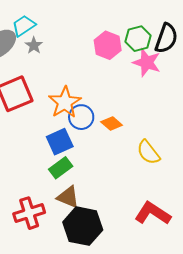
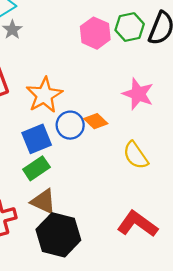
pink star: (147, 63) -> (138, 94), moved
blue circle: (81, 117) -> (70, 125), moved

